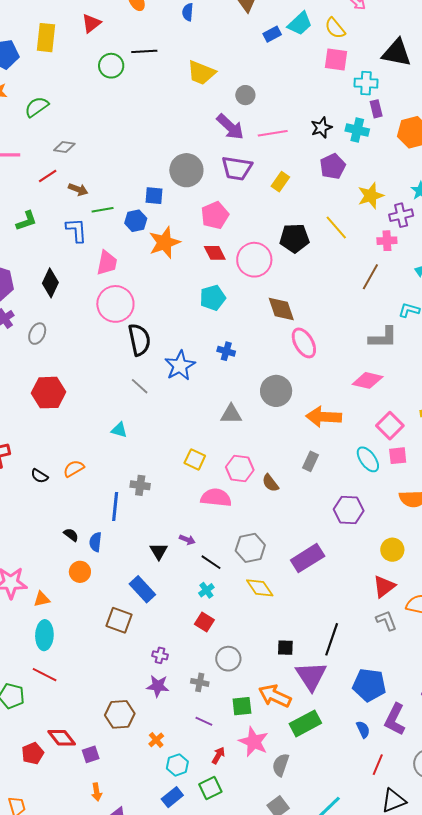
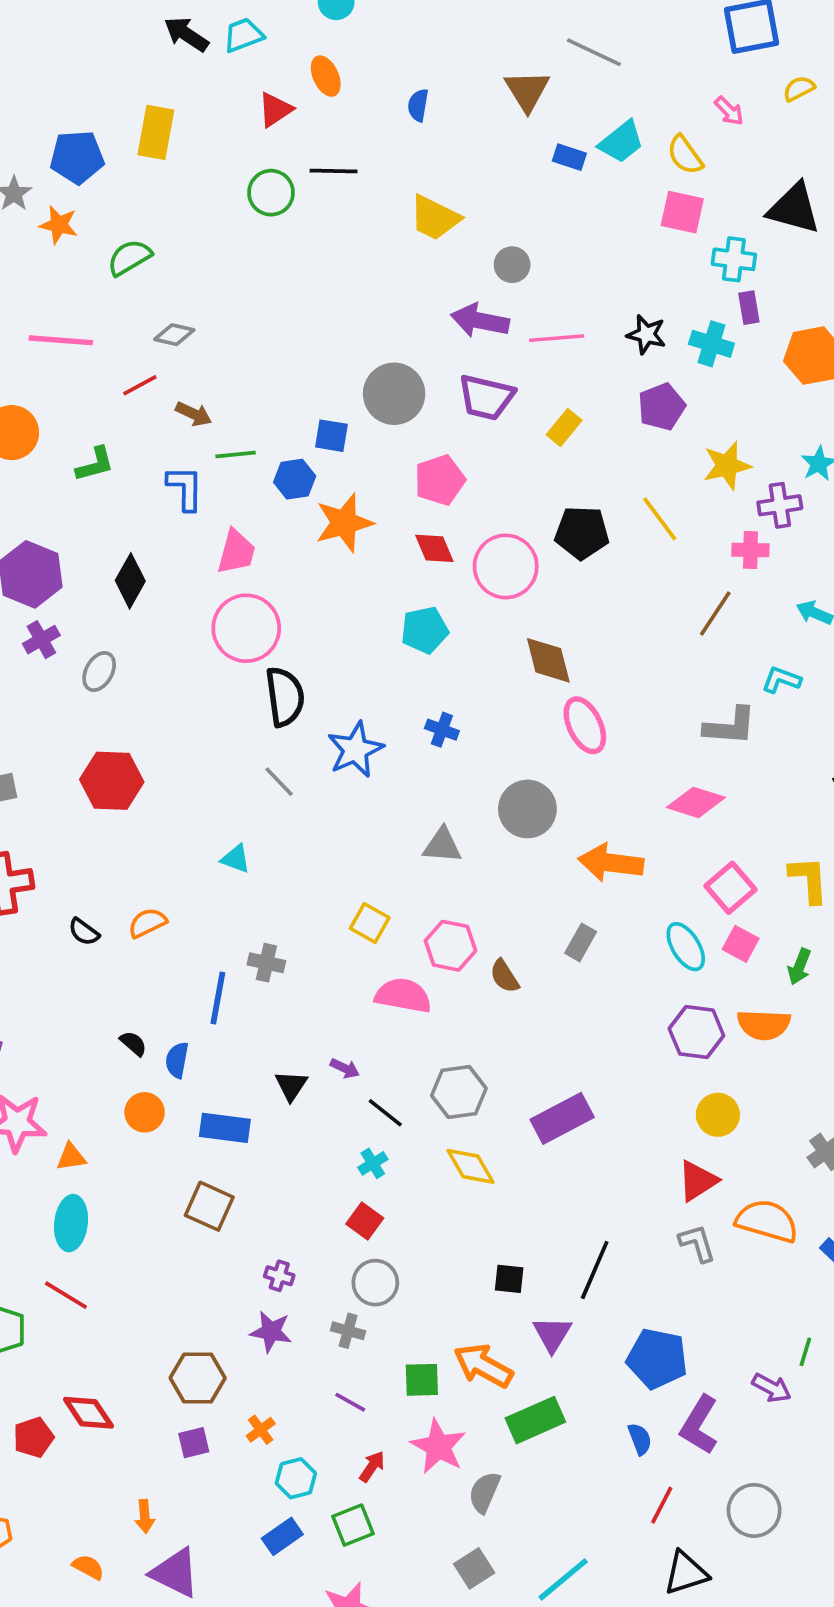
red triangle: (91, 23) -> (275, 110), moved
blue rectangle: (272, 34) -> (569, 157), turned 42
purple arrow: (230, 127) -> (480, 321), turned 144
black star: (321, 128) -> (646, 334), turned 30
pink square: (398, 456) -> (741, 944), turned 30
purple hexagon: (349, 510) -> (696, 1032), moved
blue rectangle: (142, 589) -> (225, 1128), moved, turned -44
gray circle: (228, 659) -> (375, 1283), moved
purple triangle: (311, 676) -> (552, 1334), size x0.7
purple square: (91, 754) -> (194, 1443), moved

